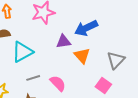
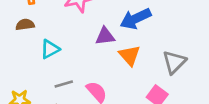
cyan triangle: (22, 52) -> (50, 49), size x0.7

